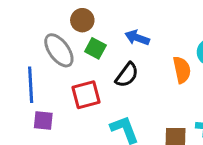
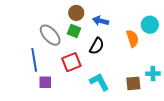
brown circle: (82, 20) -> (76, 13), moved

